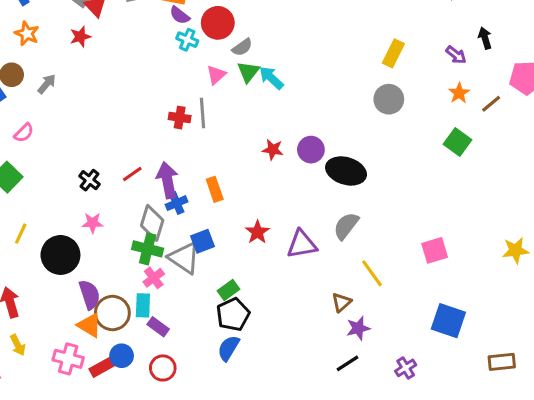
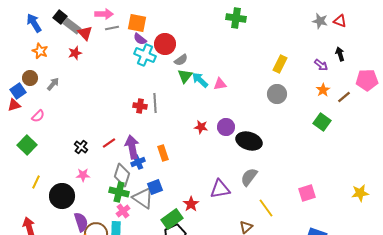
cyan cross: (187, 40) -> (145, 55), size x1.5
pink triangle: (216, 75) -> (220, 84), moved, turned 32
red star: (257, 232) -> (191, 204), moved
green rectangle: (228, 290) -> (172, 219), size x1.5

